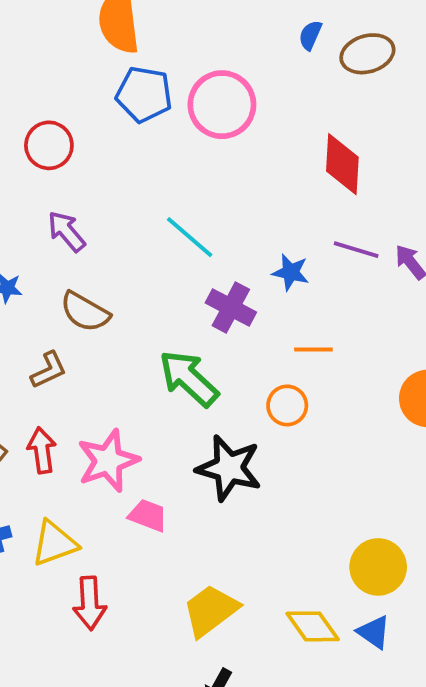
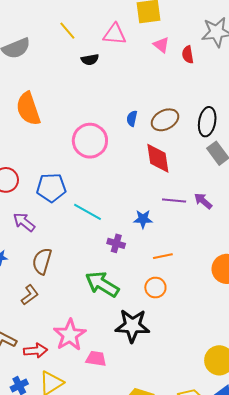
blue semicircle: (310, 35) -> (132, 118), moved
brown ellipse: (367, 54) -> (165, 120), moved
blue pentagon: (144, 94) -> (51, 188), moved
purple cross: (231, 308) -> (116, 243), size x0.7
brown semicircle: (85, 312) -> (42, 261), turned 88
red arrow: (42, 450) -> (36, 351), moved, turned 105

